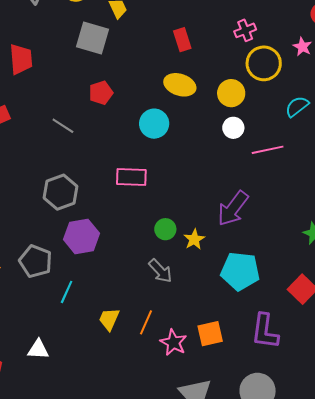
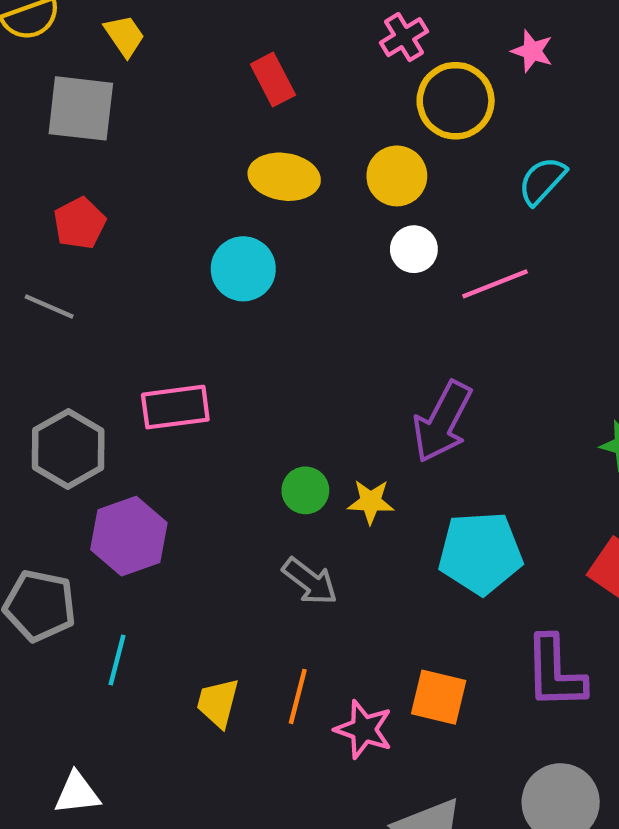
red pentagon: (101, 93) -> (80, 223), moved
pink rectangle: (131, 177) -> (175, 407), moved
yellow star: (194, 239) -> (371, 502), turned -30
orange square: (210, 334) -> (439, 697), turned 36

